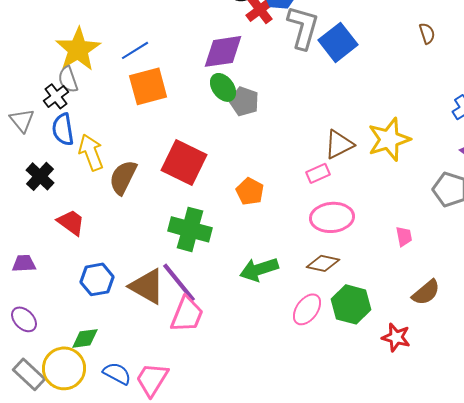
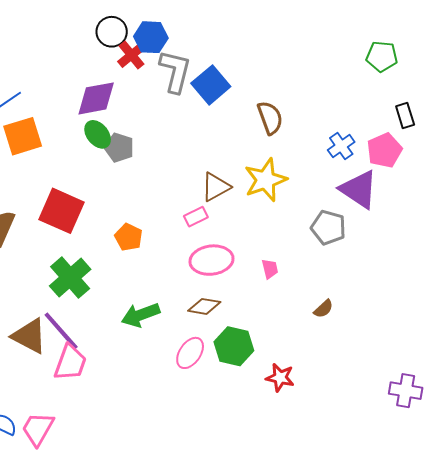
brown semicircle: (427, 33) -> (270, 118), moved, size x1.6
green cross: (190, 229) -> (70, 278), turned 36
pink trapezoid: (404, 236) -> (270, 269), moved
brown semicircle: (426, 292) -> (323, 309), moved, size x0.7

